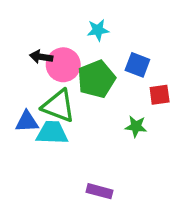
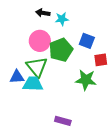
black arrow: (41, 57) -> (43, 13), moved
green triangle: (58, 106) -> (37, 67), turned 30
green star: (136, 126) -> (86, 80), size x1.5

